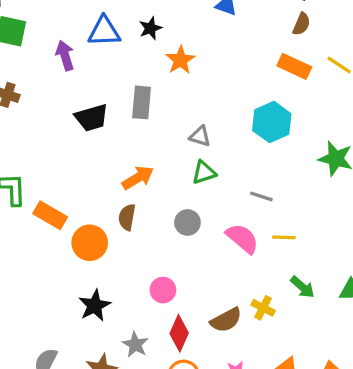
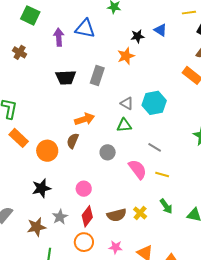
black star: (150, 28) -> (138, 36), moved
cyan hexagon: (272, 122) -> (154, 103), moved
orange rectangle: (50, 215) -> (19, 138), moved

